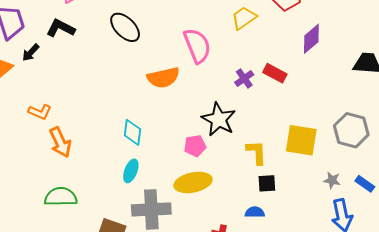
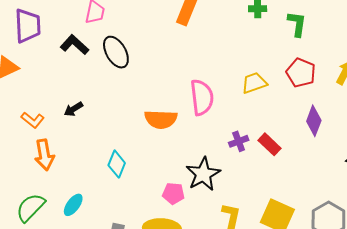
black ellipse: (125, 27) -> (116, 52), moved
purple diamond: (311, 39) -> (314, 121), turned -44
black arrow: (31, 53) -> (73, 109), moved
cyan ellipse: (131, 171) -> (73, 205), moved
green semicircle: (61, 197) -> (31, 207), turned -60

